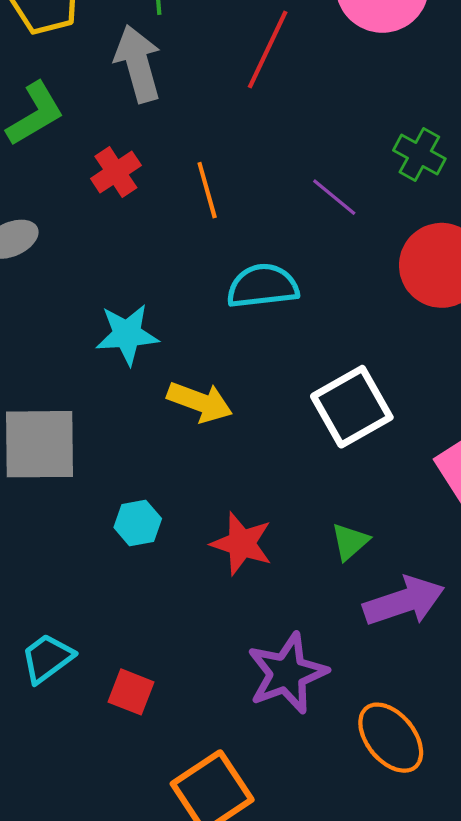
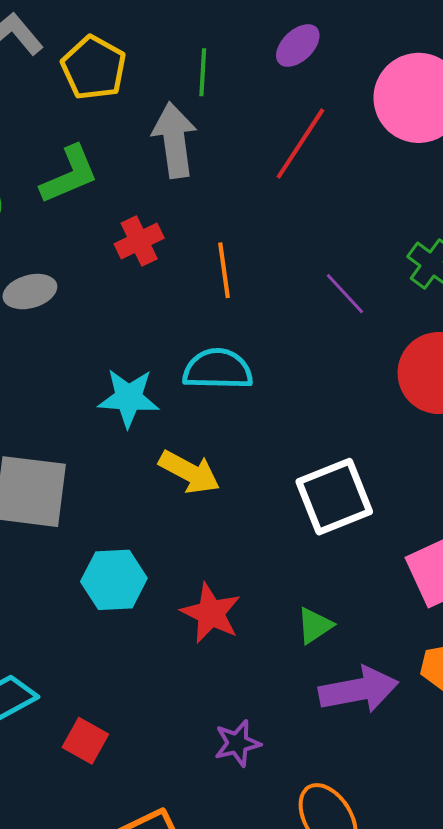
cyan semicircle: (263, 286) -> (218, 369), moved
cyan hexagon: (138, 523) -> (114, 580), size x1.4
purple star: (287, 673) -> (237, 743), size x0.6

